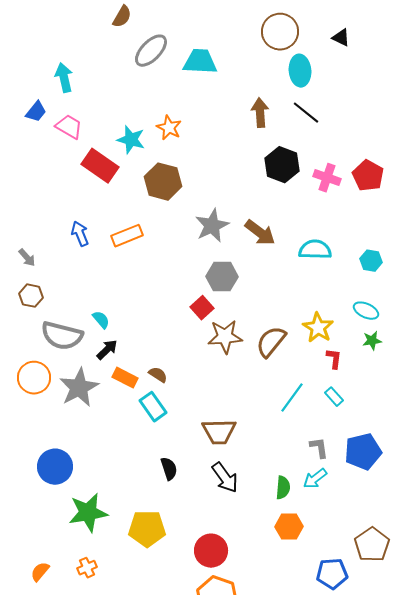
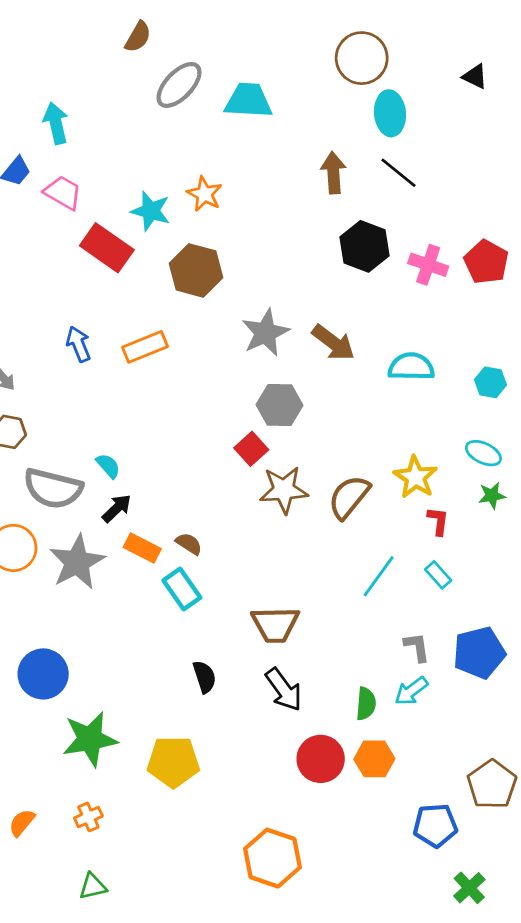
black triangle: (341, 38) -> (475, 76), moved
red circle: (211, 551) -> (321, 759), moved

